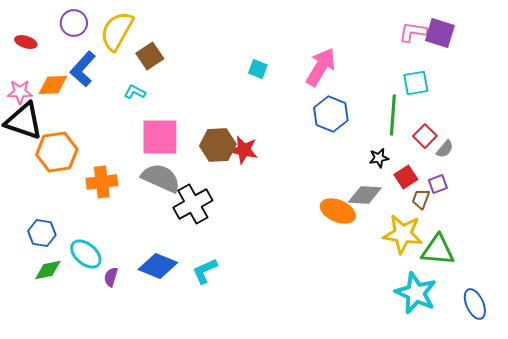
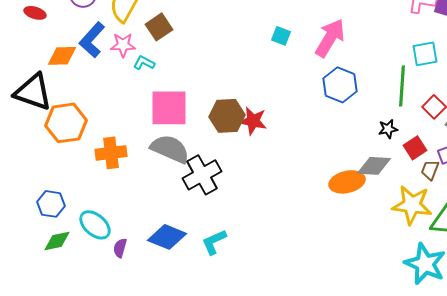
cyan square: (258, 69) -> (281, 36), moved
pink star: (20, 92) -> (123, 45), moved
orange ellipse: (338, 211) -> (347, 182), turned -36

